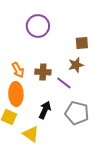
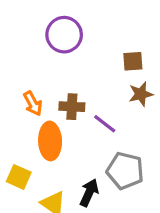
brown star: (76, 65) -> (141, 94), moved
orange ellipse: (16, 94) -> (50, 141), moved
black arrow: (45, 110) -> (89, 193), moved

